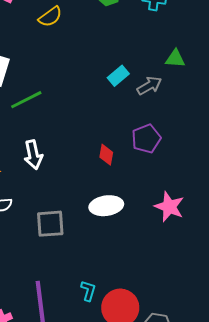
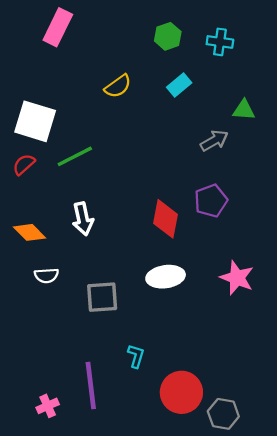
yellow semicircle: (50, 17) -> (118, 86), moved
cyan rectangle: (118, 76) -> (179, 85), moved
red diamond: (106, 155) -> (166, 219), size x1.6
cyan L-shape: (88, 291) -> (136, 356), moved

